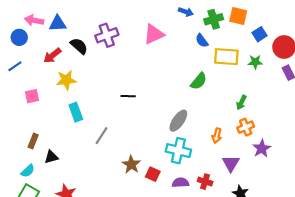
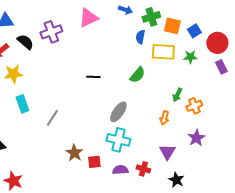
orange square: (238, 16) -> (172, 26), moved
pink triangle: (154, 34) -> (88, 18), moved
blue semicircle: (202, 41) -> (140, 37), turned 48
black line: (128, 96) -> (93, 77), moved
orange cross: (246, 127) -> (194, 106), moved
gray line: (101, 136) -> (52, 118), moved
orange arrow: (217, 136) -> (164, 118), moved
red square: (153, 174) -> (94, 162), turned -32

